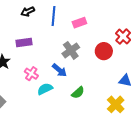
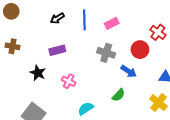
gray cross: (71, 50) -> (106, 53), turned -30
blue arrow: (59, 70) -> (129, 71), moved
cyan semicircle: (45, 89) -> (86, 109), moved

